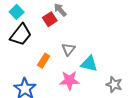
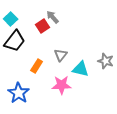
gray star: (114, 85) -> (106, 61), moved

